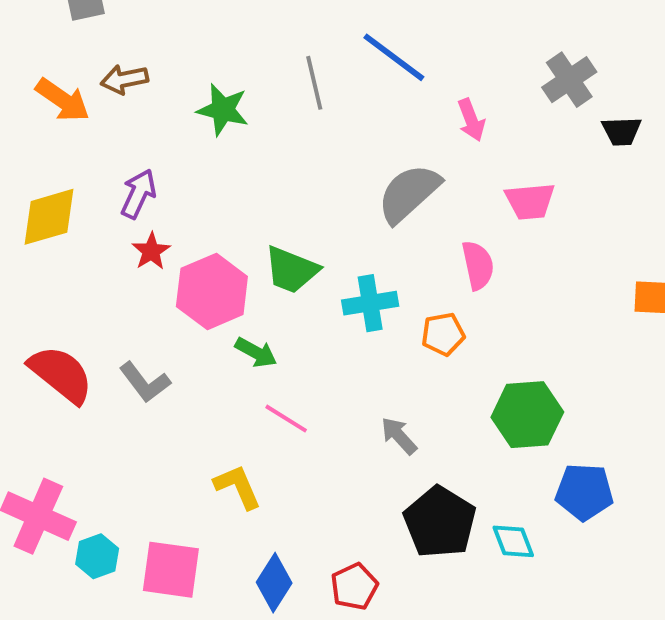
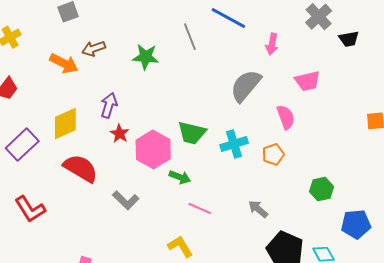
pink arrow: (471, 120) -> (272, 44), turned 40
red semicircle: (61, 374) -> (81, 168), moved
green hexagon: (527, 415) -> (322, 189), size x0.7

